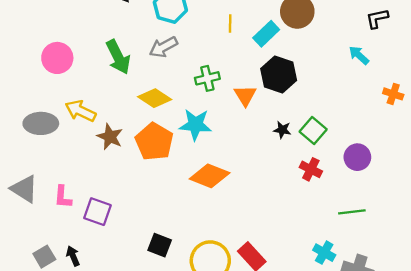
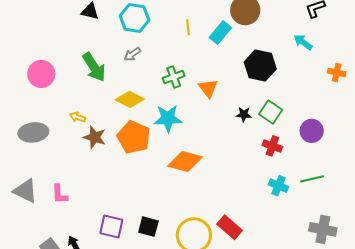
gray arrow: (163, 47) -> (132, 54), size x0.7
black hexagon: (279, 75) -> (260, 65), moved
yellow arrow: (81, 111) -> (78, 117), moved, size x0.6
purple square: (97, 212) -> (111, 226), moved
cyan cross: (324, 253) -> (278, 186), moved

